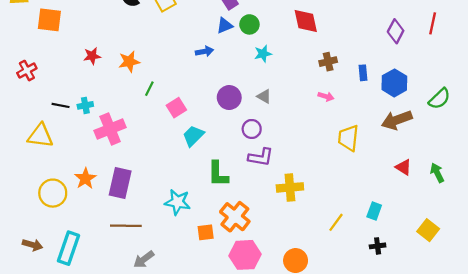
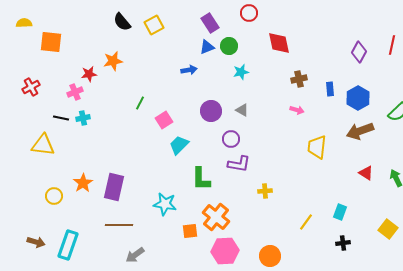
orange star: (129, 62) -> (113, 61), moved
pink cross: (110, 129) -> (75, 92), moved, size x0.6
yellow cross: (290, 187) -> (265, 191), size x0.6
yellow circle: (53, 193) -> (54, 196), size x0.7

